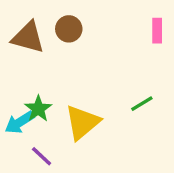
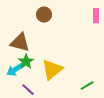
brown triangle: (28, 37) -> (20, 43), moved
green line: (142, 104) -> (87, 86), moved

